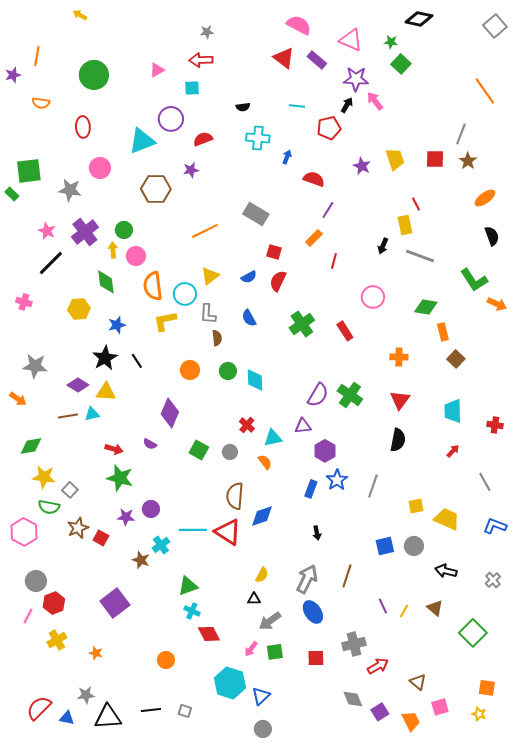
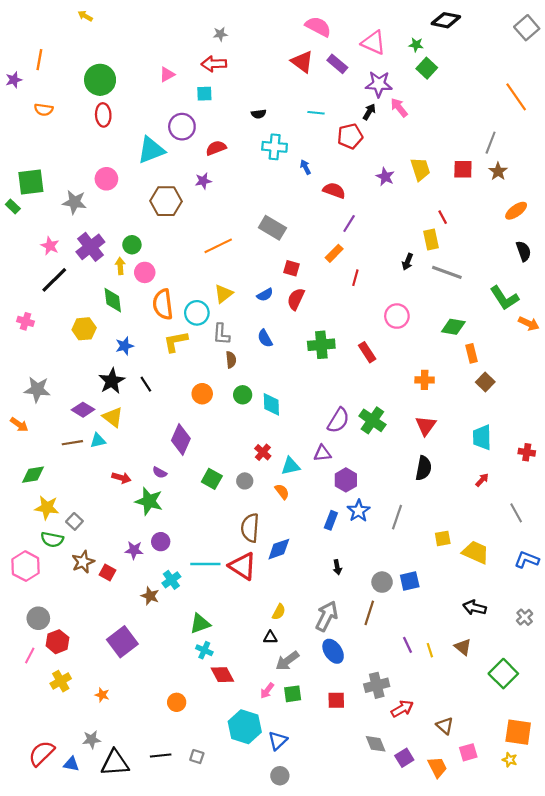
red ellipse: (83, 127) -> (103, 115), moved
blue arrow: (287, 157) -> (305, 167), turned -48
green cross: (302, 324) -> (321, 345), turned 30
yellow triangle: (106, 392) -> (113, 417), turned 35
green star: (120, 478) -> (149, 501), moved
gray circle: (414, 546) -> (382, 582), moved
yellow line: (404, 611) -> (430, 650), turned -48
orange square: (487, 688) -> (518, 732), size x1.5

